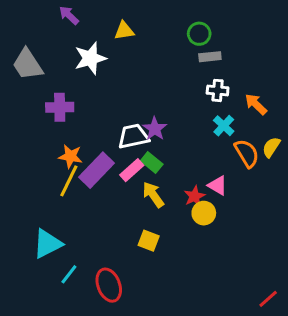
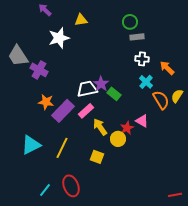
gray trapezoid: (28, 64) -> (18, 56), moved
purple cross: (60, 107) -> (39, 70), turned 30
green rectangle: (152, 162) -> (114, 94), moved
yellow line: (69, 181) -> (62, 148), moved
yellow circle: (204, 213) -> (118, 139), moved
cyan triangle: (47, 244) -> (31, 145), moved
cyan line: (69, 274) -> (45, 190), moved
red line: (268, 299) -> (175, 195), turned 32

